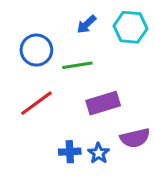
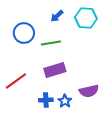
red line: (36, 103) -> (16, 81), moved
purple rectangle: (103, 103) -> (55, 70), moved

